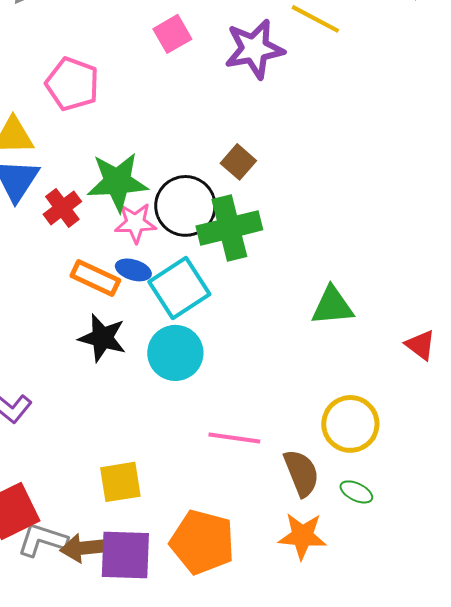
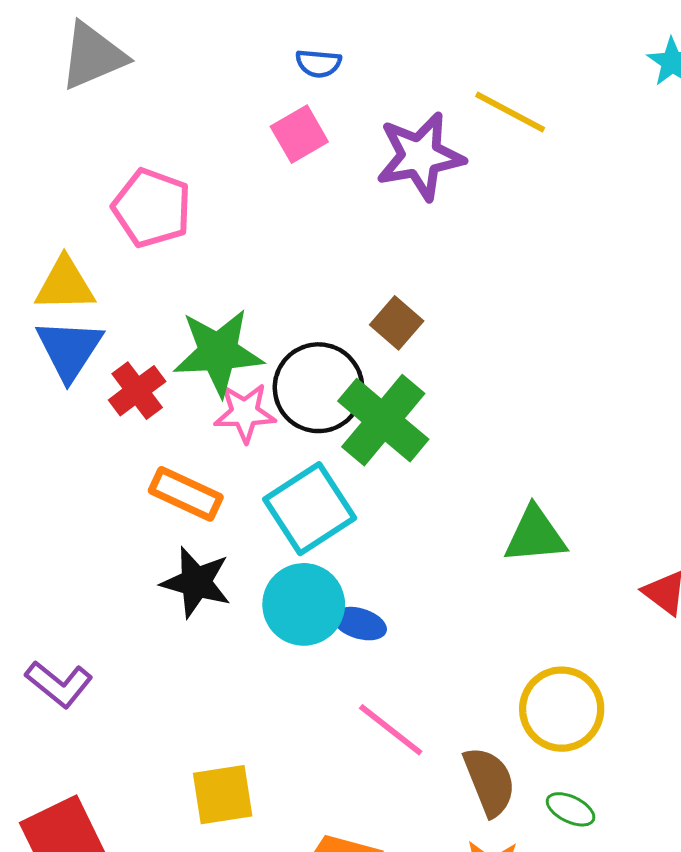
green cross: (229, 228) -> (383, 420), turned -36
blue ellipse: (133, 270) -> (360, 624), moved
pink line: (234, 438) -> (391, 730), turned 30

